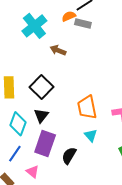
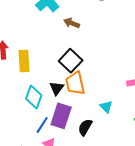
black square: (42, 87) -> (71, 61), moved
orange trapezoid: (87, 107) -> (75, 83), moved
blue line: (15, 154) -> (42, 125), moved

